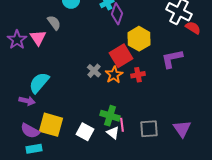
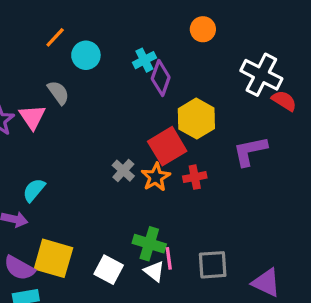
cyan semicircle: (39, 83) -> (34, 190), size x0.7
purple triangle: (182, 129) -> (266, 283), moved, turned -30

